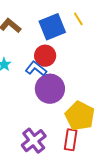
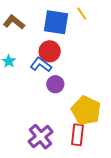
blue square: (52, 27) -> (56, 22), turned 32
purple circle: (50, 89) -> (55, 84), size x0.6

